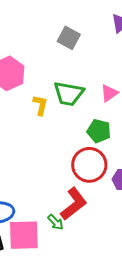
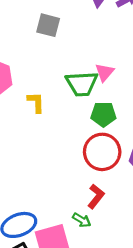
green trapezoid: (69, 94) -> (82, 84), moved
red L-shape: (74, 204) -> (96, 196), size x0.7

